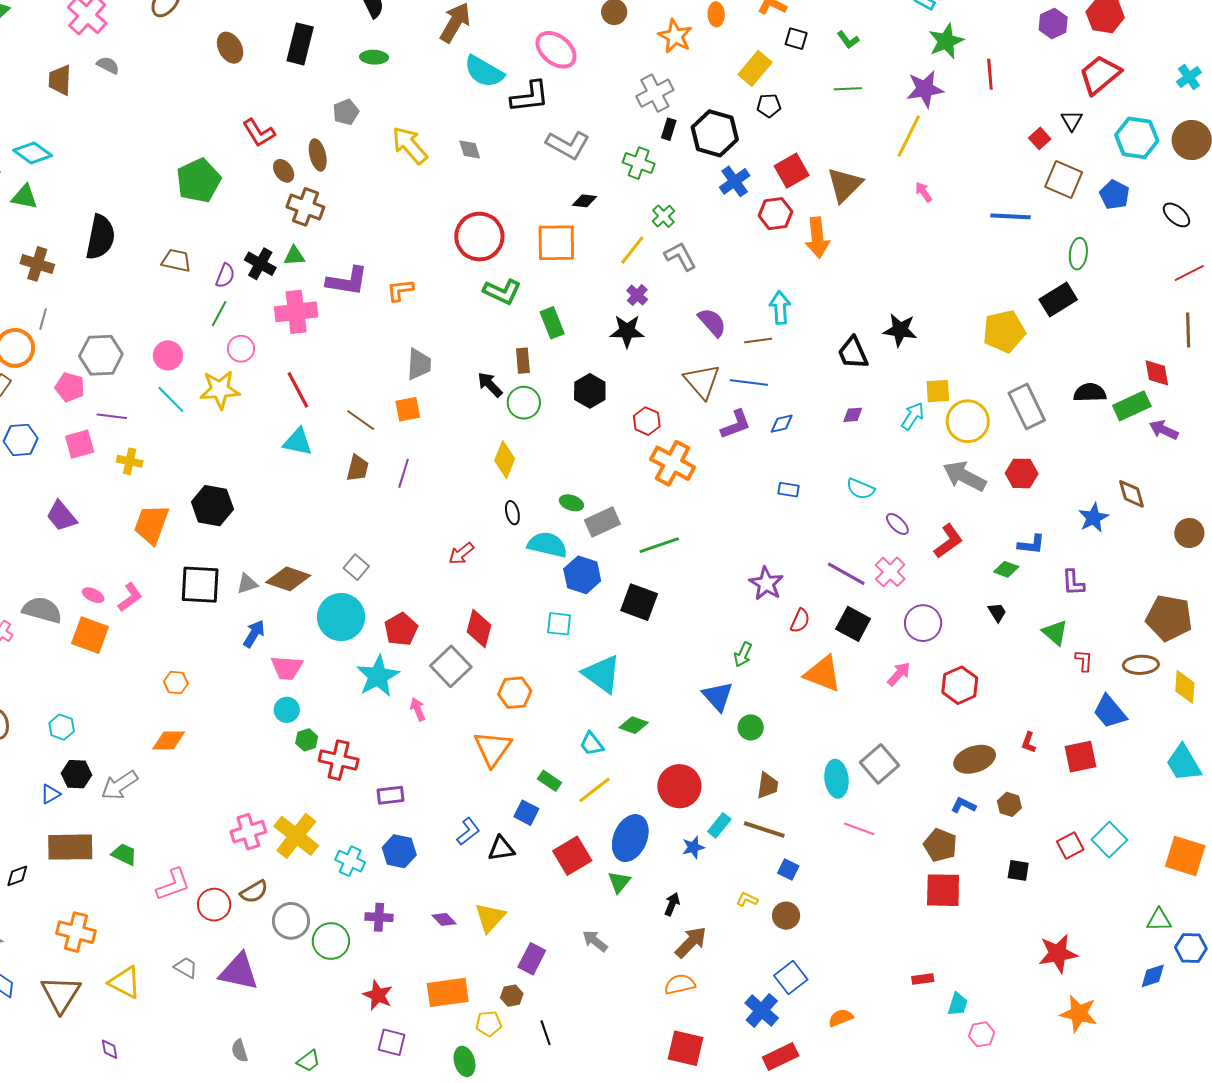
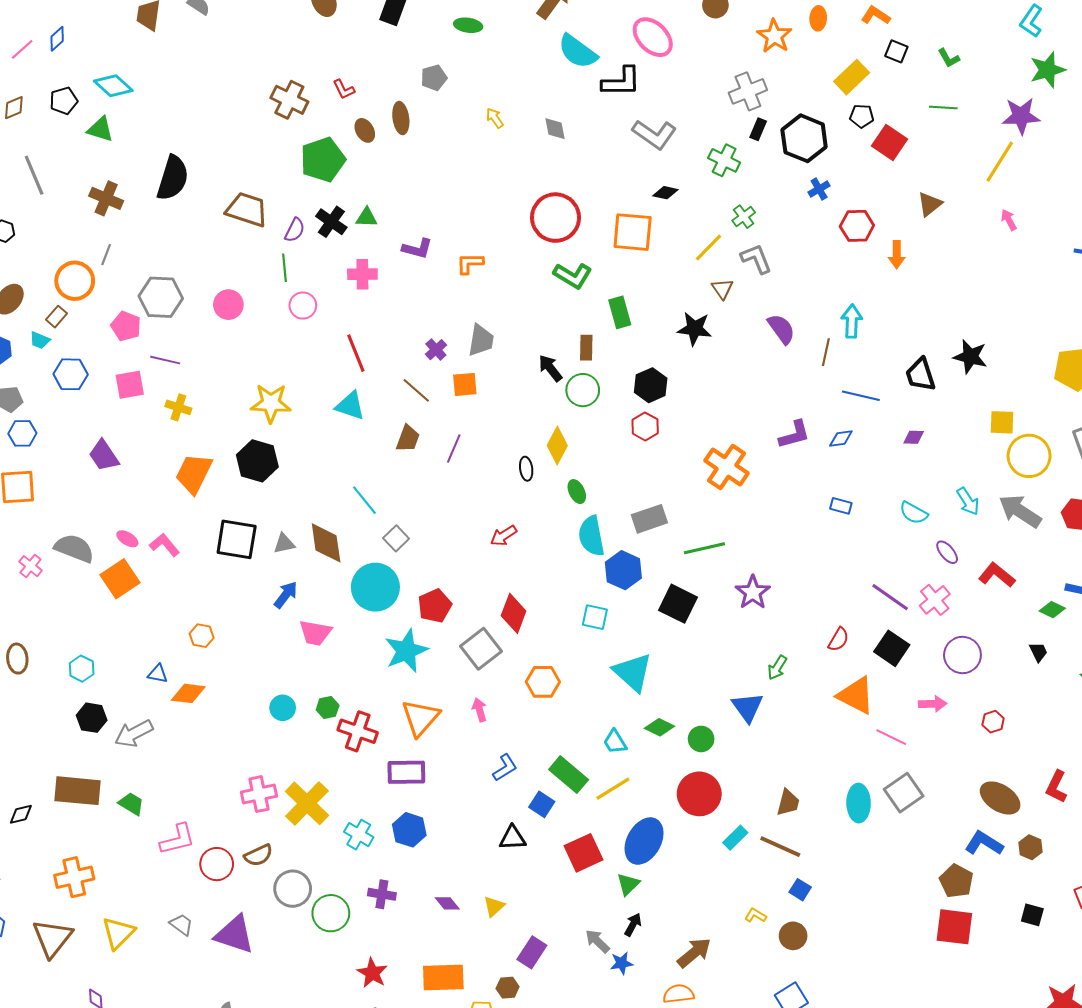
red L-shape: (259, 133) -> (344, 89), size x0.7
yellow arrow: (410, 145) -> (495, 118), size x0.5
red square: (792, 171) -> (889, 143), moved, turned -32
green pentagon: (199, 181) -> (323, 160), moved
blue cross: (735, 181) -> (819, 189), size x0.7
brown triangle: (845, 185) -> (930, 204), size x0.7
brown cross: (305, 207) -> (289, 100), moved
orange arrow: (817, 238) -> (897, 255), size x0.7
brown trapezoid: (176, 260) -> (247, 210), size x1.4
purple L-shape: (347, 281) -> (417, 249), size x0.7
purple cross: (637, 295) -> (436, 350), moved
pink cross: (296, 312) -> (362, 274), size x0.7
green line: (219, 314) -> (284, 268), turned -40
brown line: (758, 340) -> (826, 352), turned -76
brown triangle: (702, 381) -> (722, 289), moved, size x0.6
blue line: (749, 382) -> (861, 396), moved
yellow star: (220, 390) -> (271, 403), moved
cyan line: (171, 399) -> (364, 500), moved
cyan arrow: (913, 416) -> (968, 501), moved, turned 108
red hexagon: (647, 421) -> (645, 426), moved
green ellipse: (571, 503) -> (577, 492), moved, turned 40
black ellipse: (512, 513) -> (526, 469), moved
red L-shape: (948, 541) -> (997, 575), turned -111
cyan semicircle: (547, 545) -> (591, 536), turned -120
brown diamond: (288, 579) -> (326, 543), turned 57
purple star: (766, 584) -> (753, 592), moved
pink L-shape: (130, 597) -> (164, 545), turned -100
orange square: (90, 635) -> (120, 579), turned 30
pink arrow: (899, 674) -> (933, 704), turned 40
red hexagon: (960, 685) -> (993, 722), size x0.6
pink arrow: (418, 709) -> (480, 710), moved
cyan circle: (287, 710) -> (283, 708), moved
green circle: (751, 727) -> (701, 739), moved
red L-shape: (1029, 742) -> (1056, 787), size x1.5
orange triangle: (493, 749) -> (420, 718), moved
brown ellipse: (975, 759) -> (1000, 798), turned 45
green rectangle: (549, 781) -> (569, 775), size x1.6
blue triangle: (50, 794) -> (158, 674), moved, turned 35
purple rectangle: (390, 795) -> (406, 772), size x1.4
blue L-shape: (963, 805) -> (984, 843), size x1.5
pink line: (859, 829) -> (891, 737), moved
blue L-shape: (468, 831) -> (505, 768), moved
blue star: (693, 847) -> (622, 963), moved
black arrow: (672, 904) -> (633, 925), moved
yellow triangle: (490, 918) -> (494, 906), size x0.7
orange cross: (76, 932) -> (74, 877), turned -33
yellow triangle: (125, 982) -> (118, 933), turned 42

